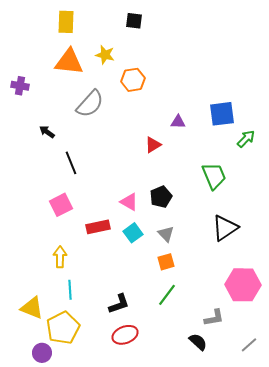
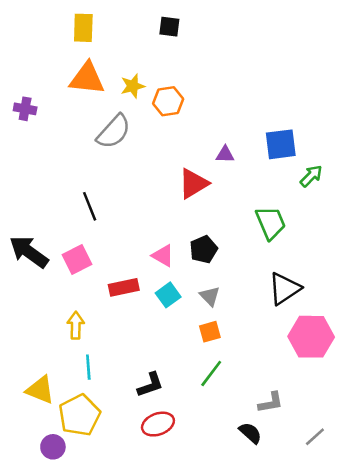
yellow star: (105, 55) -> (133, 86), moved, turned -30
black arrow: (47, 132) -> (29, 252), moved, size x2.0
red triangle: (153, 145) -> (193, 184), size x1.5
pink hexagon: (243, 285) -> (311, 337), moved

